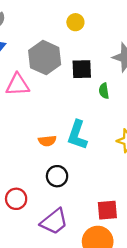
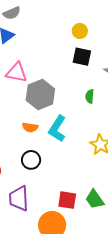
gray hexagon: (45, 58) -> (40, 95), moved
black square: (82, 69) -> (82, 57), moved
purple trapezoid: (54, 222) -> (19, 198), turned 112

